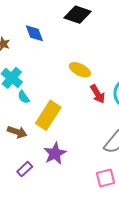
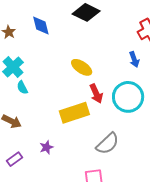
yellow rectangle: (48, 115) -> (74, 113), moved, turned 32
purple star: (55, 153) -> (46, 147), size x0.6

